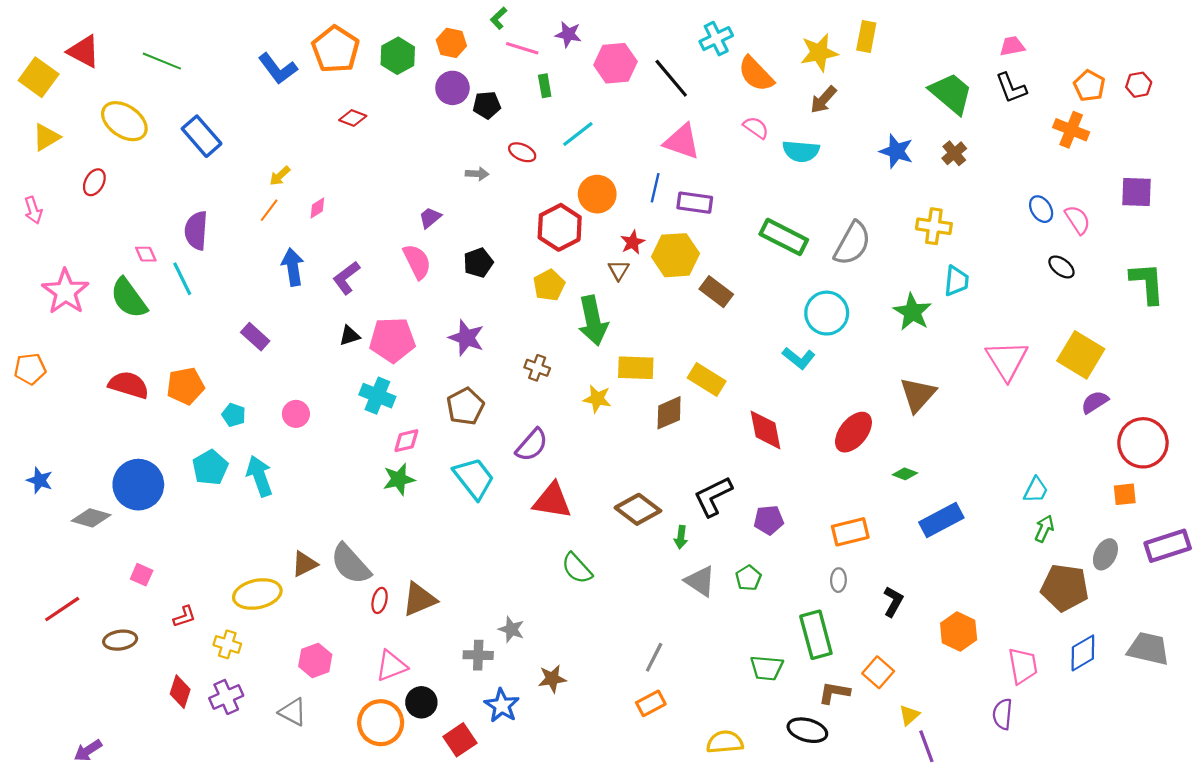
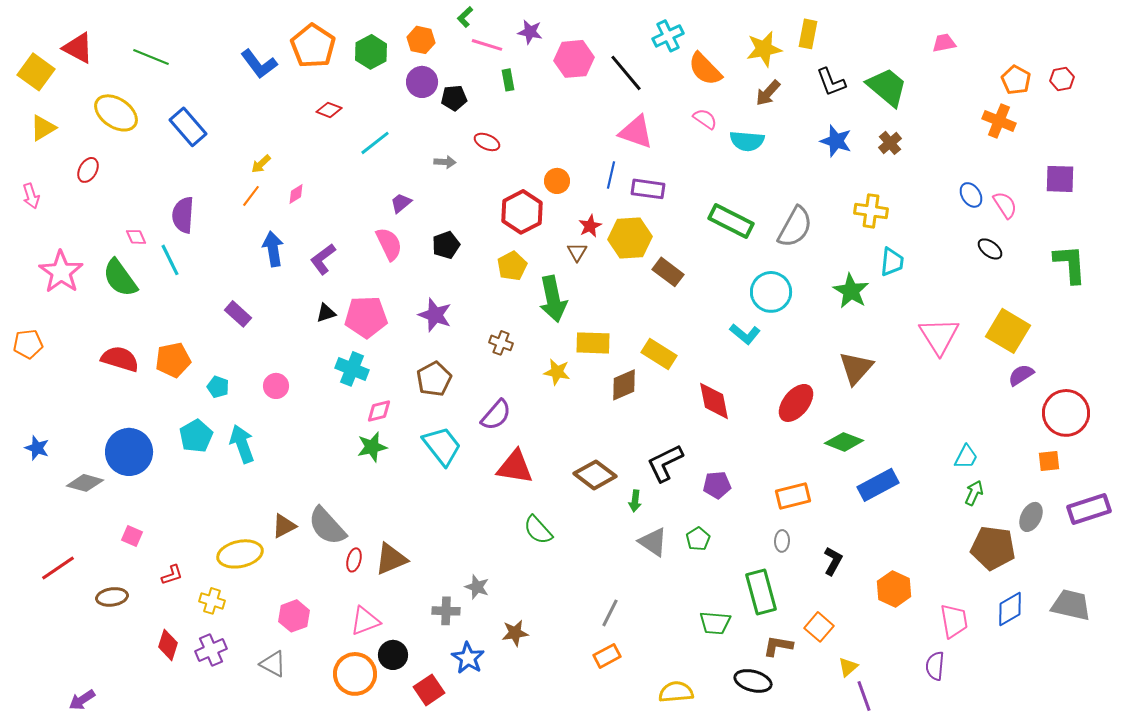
black L-shape: (1011, 88) -> (831, 82), moved
cyan line: (578, 134) -> (375, 143), moved
orange circle: (597, 194) -> (557, 181), size x0.7
green diamond: (905, 474) -> (844, 442), size x1.6

